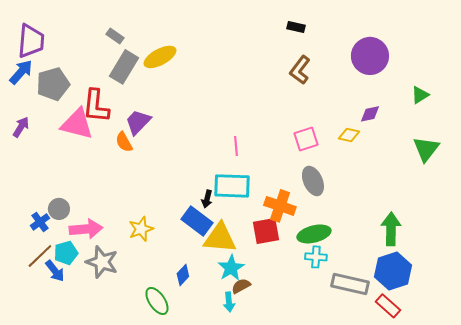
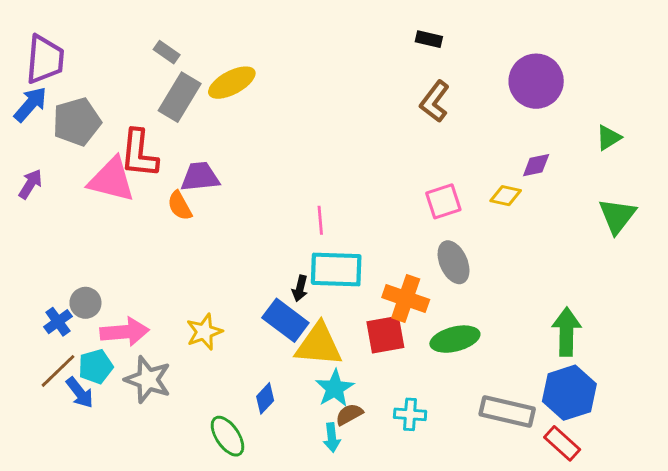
purple trapezoid: (138, 122) -> (200, 177), turned 40
pink line: (236, 146) -> (320, 220), moved
cyan cross: (316, 257) -> (410, 414), moved

